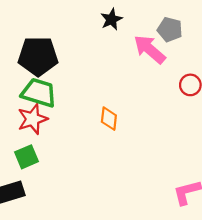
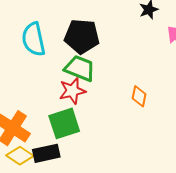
green square: (26, 157) -> (64, 123), size x1.5

